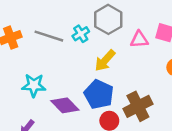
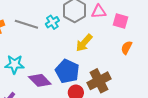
pink triangle: (139, 39) -> (99, 12), moved
yellow arrow: (105, 60) -> (84, 43), moved

